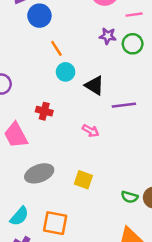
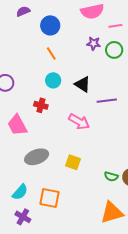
blue circle: (39, 16) -> (50, 25), moved
cyan circle: (66, 72) -> (53, 80), moved
pink arrow: (91, 131) -> (79, 122), size x1.5

